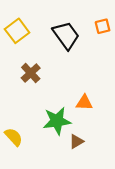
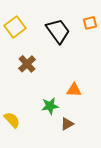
green star: (57, 121) -> (50, 106), size x0.7

